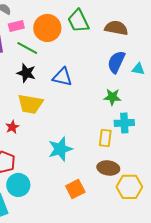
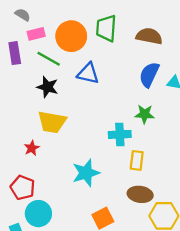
green trapezoid: (78, 21) -> (106, 28), turned 30
blue triangle: (62, 77) -> (88, 73), moved
cyan cross: (124, 123) -> (120, 134), moved

